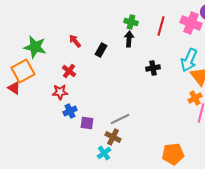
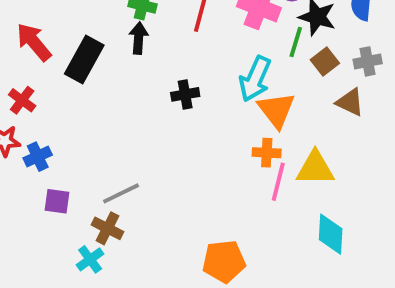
red arrow: (75, 41) -> (34, 42), size x1.5
black rectangle: (101, 50) -> (84, 59), size x1.6
orange cross: (195, 98) -> (267, 153), turned 32
blue cross: (70, 111) -> (38, 157), moved

